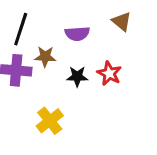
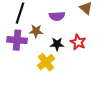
yellow cross: (50, 121) -> (46, 62), moved

